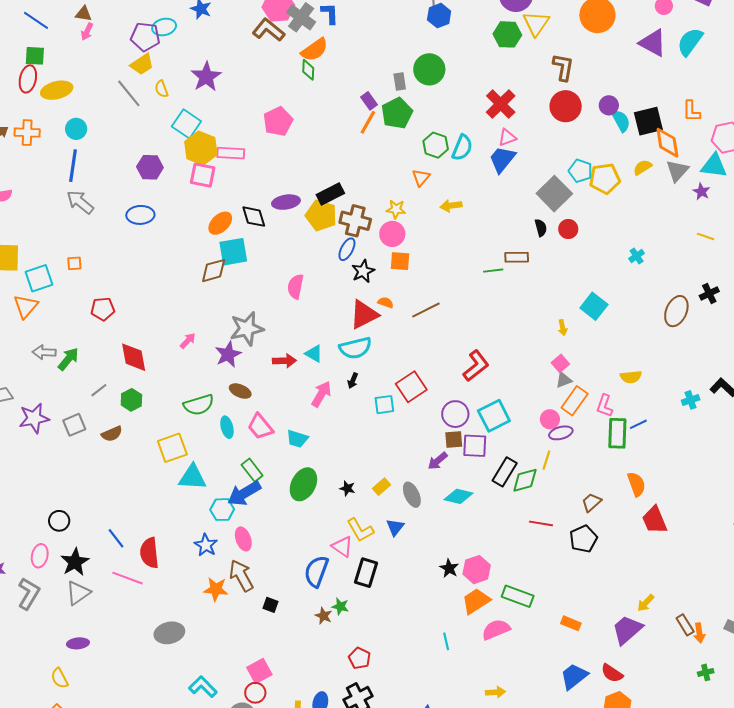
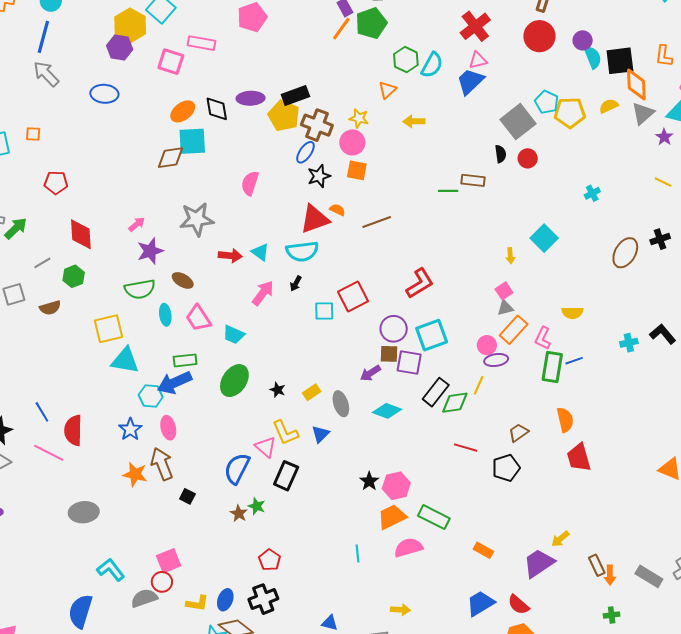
yellow hexagon: (201, 148) -> (130, 25), moved
purple star: (228, 354) -> (150, 251), moved
green rectangle: (252, 470) -> (185, 360), turned -65

